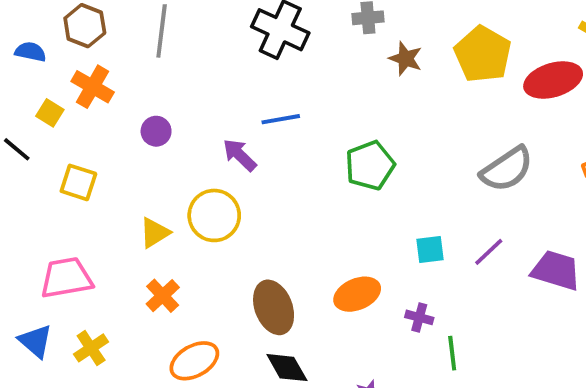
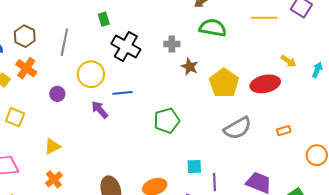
yellow pentagon: (483, 54) -> (224, 83), moved
yellow circle: (214, 215) -> (91, 74), moved
purple line: (489, 252) -> (215, 182), moved, turned -54

